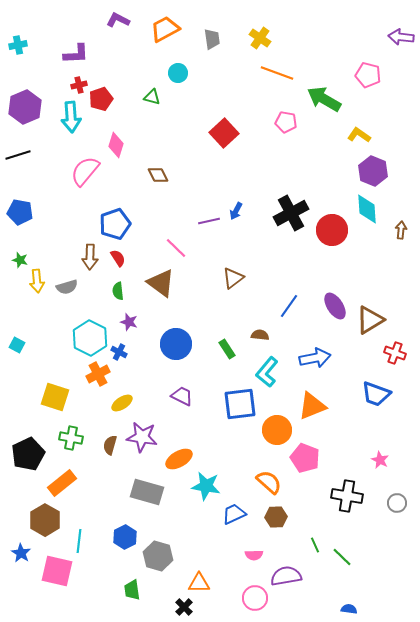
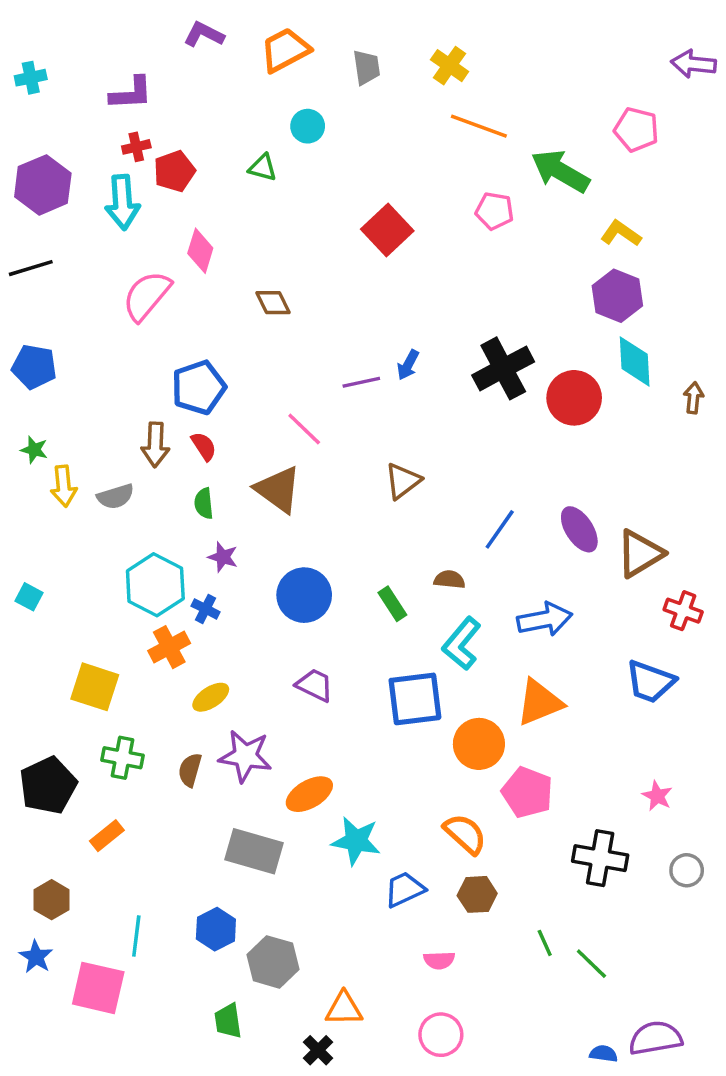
purple hexagon: (373, 171) -> (617, 296), moved
orange rectangle: (62, 483) -> (107, 836), size x0.7
brown hexagon: (45, 520) -> (52, 900), moved, size x0.7
purple semicircle: (286, 576) -> (655, 1038), moved

